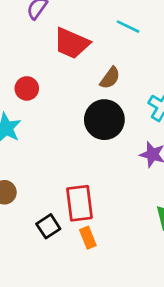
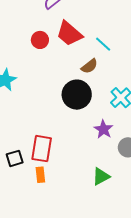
cyan line: (128, 27) -> (103, 44), moved
red circle: (27, 88) -> (40, 40), moved

